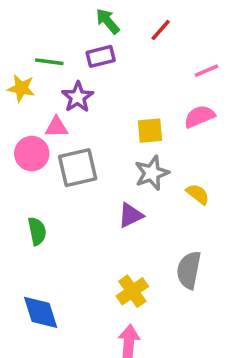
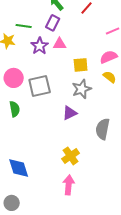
purple rectangle: (101, 56) -> (53, 23), turned -49
pink triangle: (56, 127) -> (60, 44), moved
yellow semicircle: (198, 194) -> (110, 77), moved
green semicircle: (37, 231) -> (15, 109), moved
gray semicircle: (189, 270) -> (103, 129), moved

